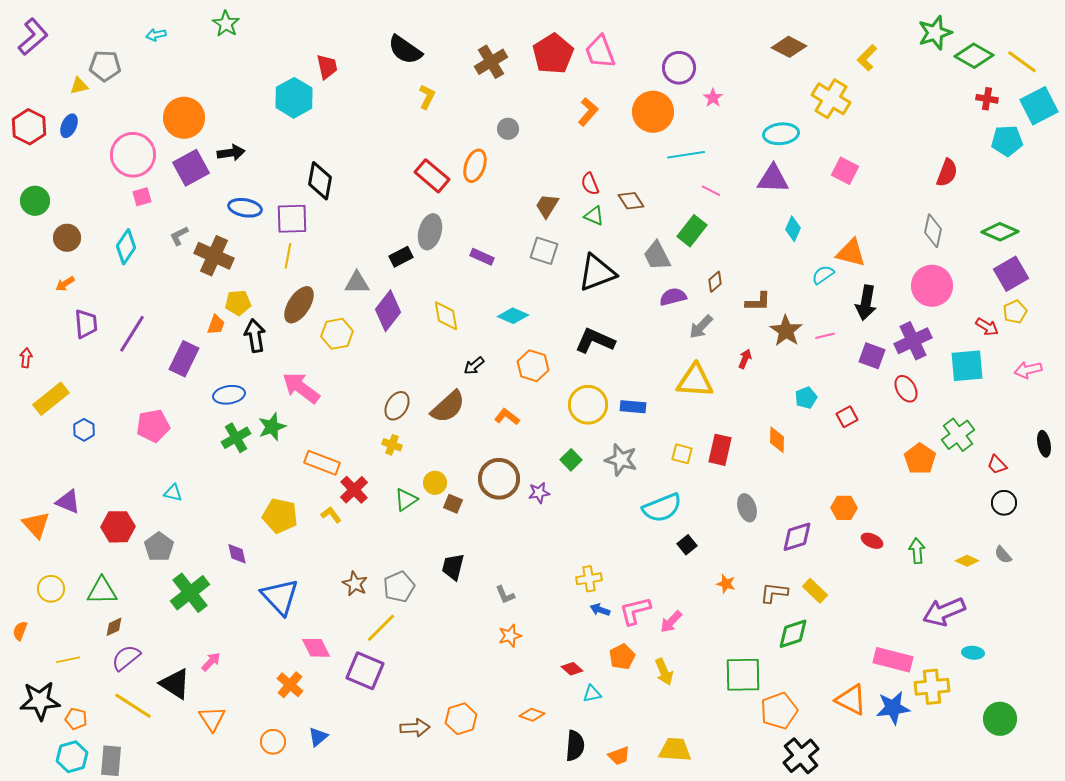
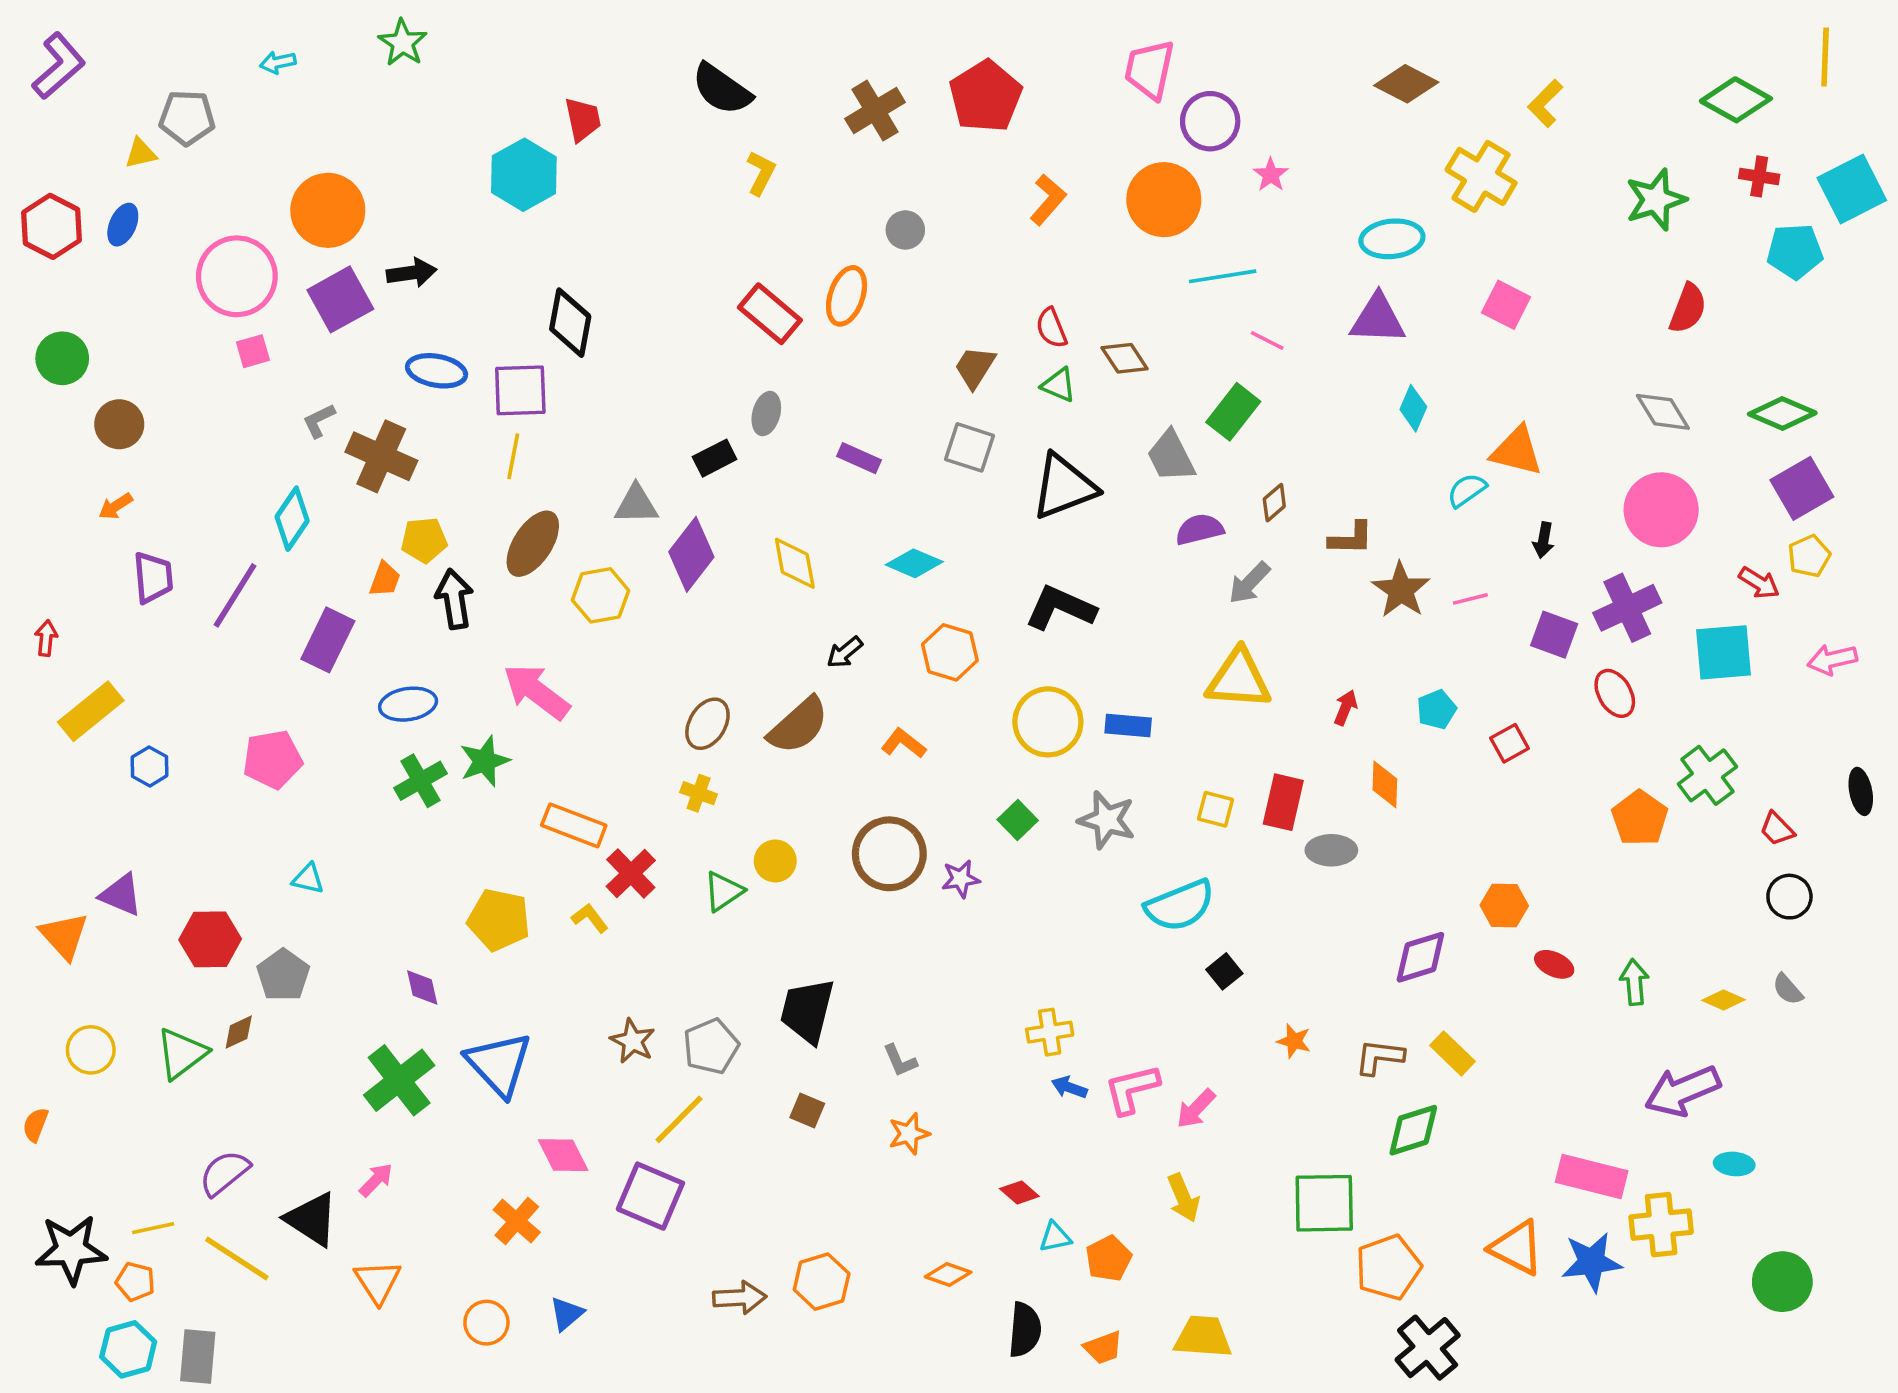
green star: (935, 33) -> (1656, 200), moved
pink trapezoid: (600, 52) -> (1150, 70), moved, turned 33
yellow line: (1022, 62) -> (1825, 57), moved, turned 56
gray diamond: (933, 231) -> (1663, 412), turned -44
gray ellipse: (430, 232) -> (766, 414), size x0.7
cyan diamond: (126, 247) -> (292, 519), moved
black arrow: (866, 303) -> (1543, 540), size x0.6
red arrow: (745, 359) -> (1346, 708), moved
brown square: (453, 504) -> (807, 1111), moved
gray ellipse: (747, 508) -> (1331, 850), moved, turned -72
black trapezoid: (453, 567) -> (807, 1011), size x1.4
green triangle: (102, 591) -> (182, 1053), turned -36
green cross: (190, 593) -> (399, 1080), moved
brown diamond: (114, 627) -> (239, 1032), moved
orange pentagon: (622, 657) -> (1109, 1258), moved
yellow line: (68, 660) -> (153, 1228), moved

